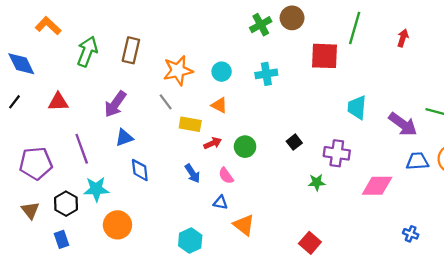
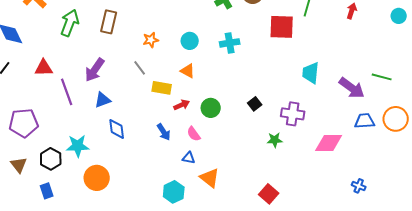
orange star: (178, 70) -> (151, 40), size x0.6
purple line: (82, 149) -> (67, 92), moved
cyan hexagon: (190, 241) -> (174, 192), moved

